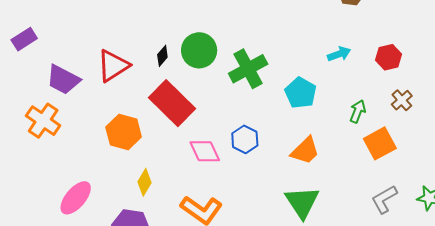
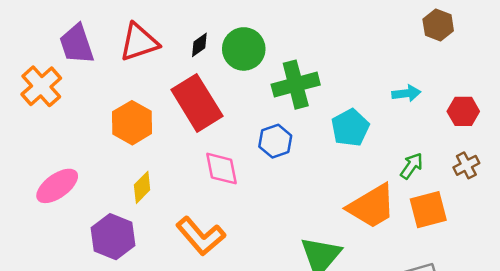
purple trapezoid: (63, 80) -> (77, 44), turned 30
blue hexagon: (245, 139) -> (275, 141), moved
orange trapezoid: (305, 151) -> (372, 206), moved, size x1.4

